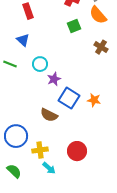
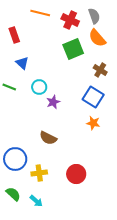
red rectangle: (28, 11) -> (14, 35), moved
green square: (74, 26) -> (73, 49), size x1.5
blue square: (69, 98) -> (93, 97), moved
cyan arrow: (49, 168) -> (36, 201), moved

